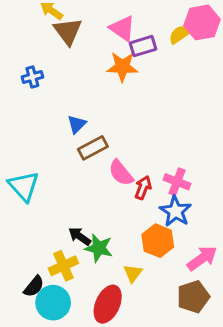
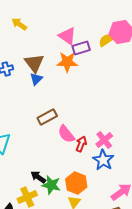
brown triangle: (68, 31) -> (34, 63), moved
blue triangle: (77, 124) -> (36, 79), moved
pink cross: (177, 182) -> (104, 140), turned 30
orange hexagon: (158, 241) -> (76, 183), moved

